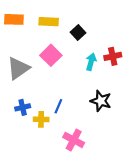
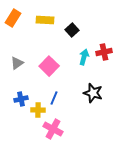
orange rectangle: (14, 19) -> (13, 18), turned -60
pink square: (51, 55) -> (49, 66), moved
gray triangle: (18, 68) -> (17, 63), size x0.6
pink cross: (74, 140) -> (53, 129), moved

